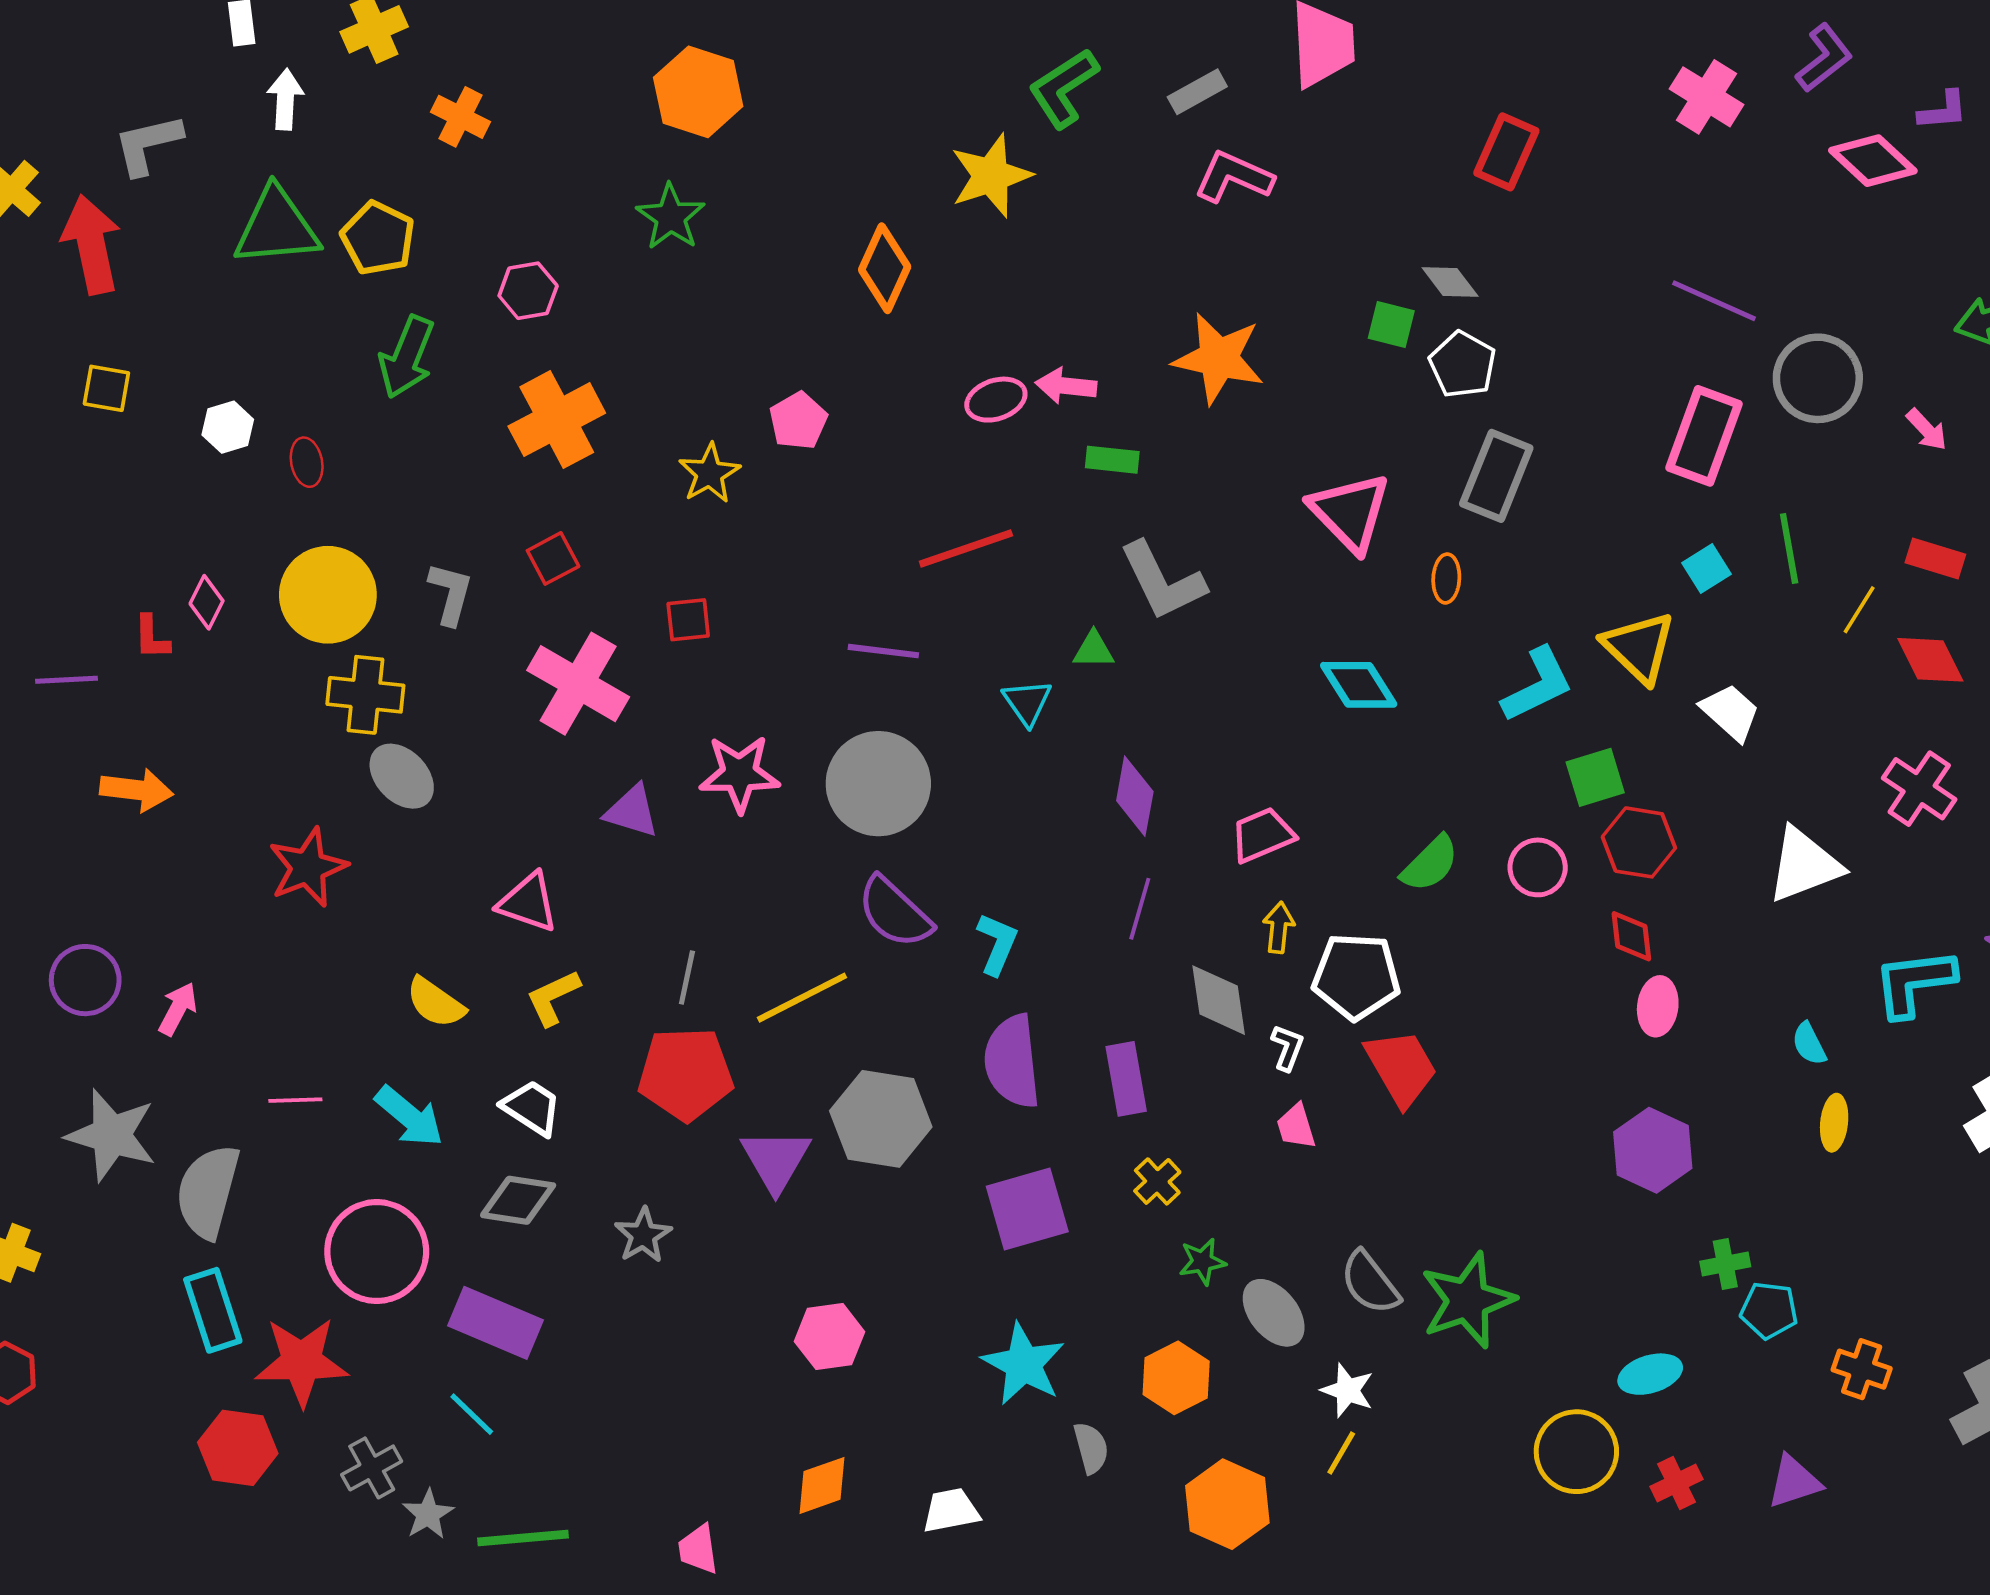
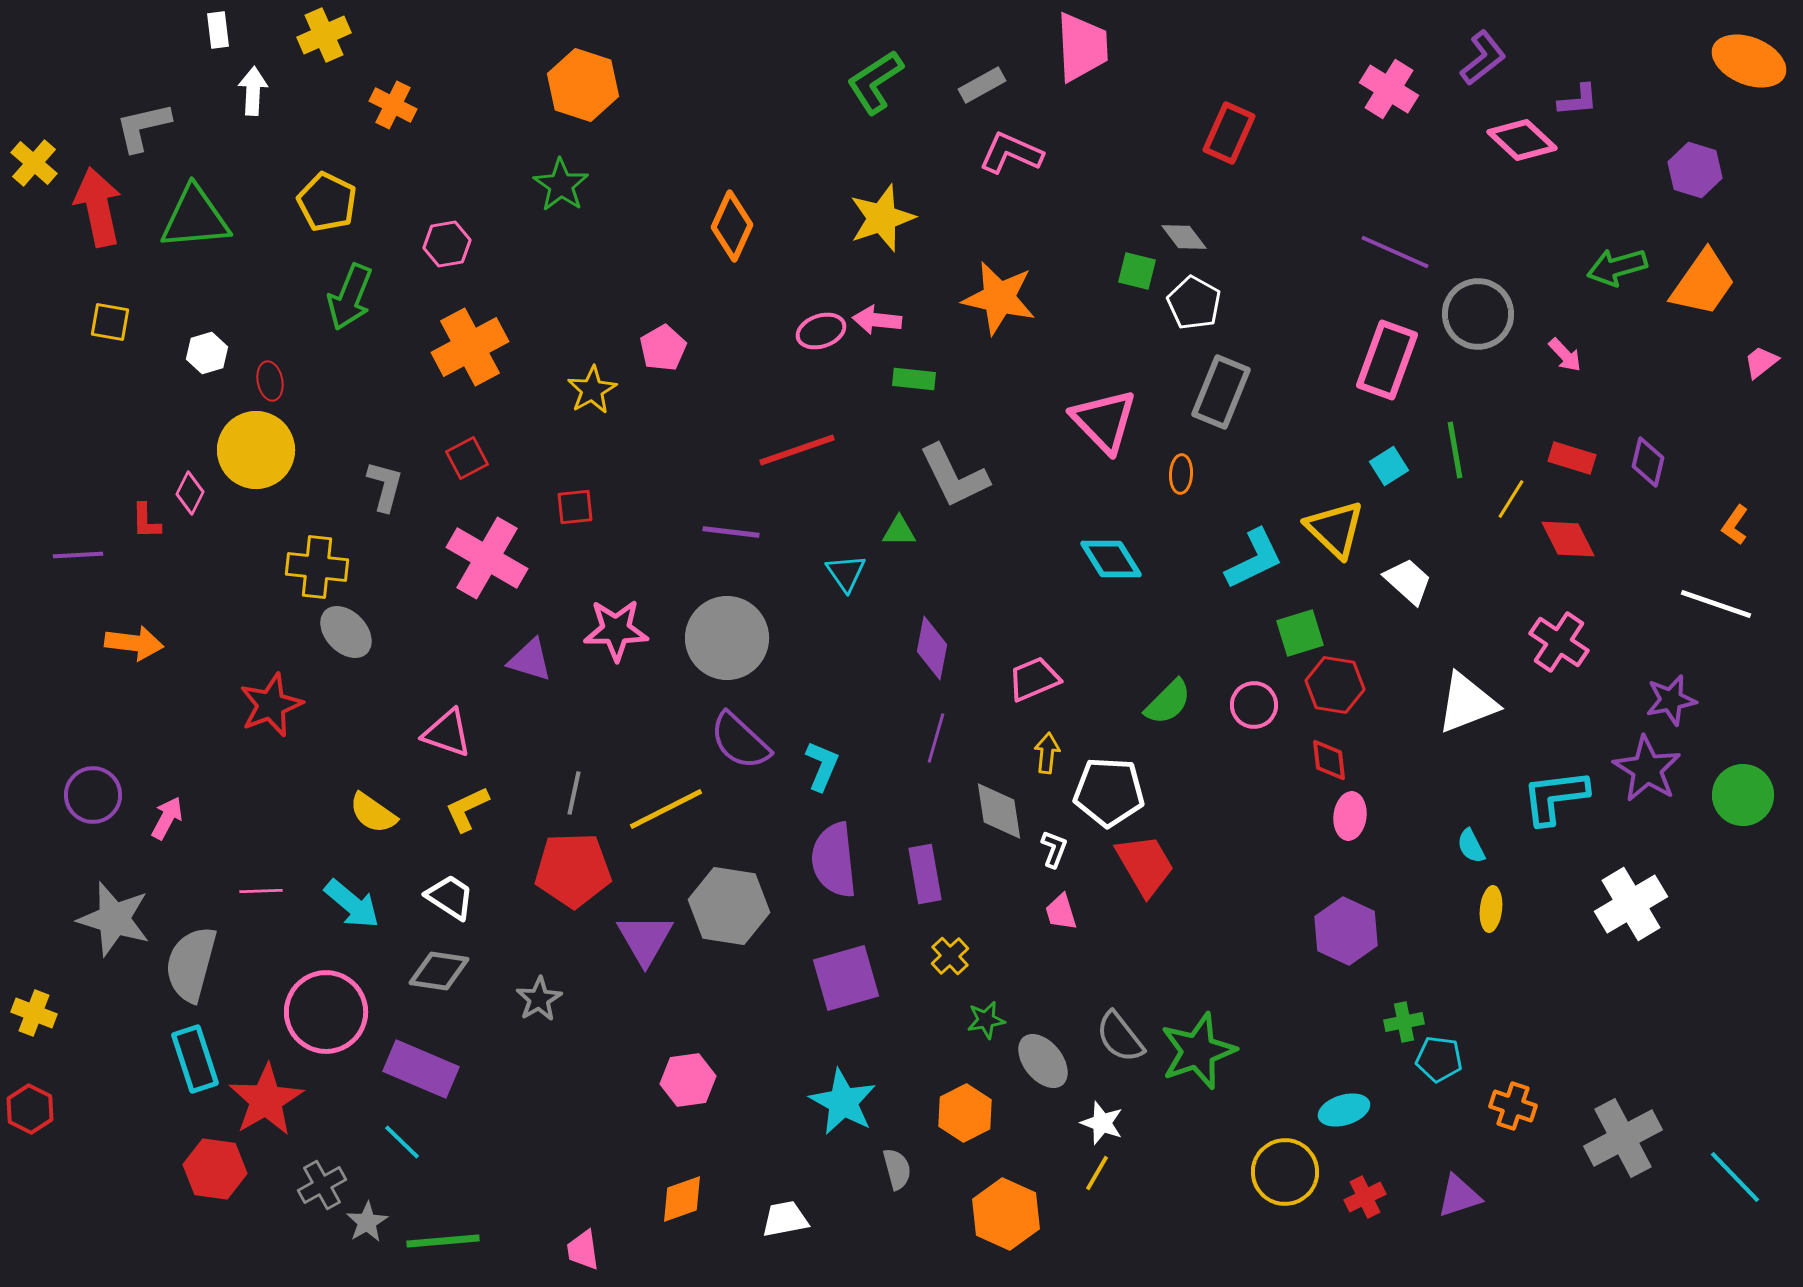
yellow star: (991, 176) -> (882, 218), moved
green triangle: (277, 227) -> (195, 218), moved
yellow circle: (328, 595) -> (256, 450), moved
red star: (302, 1362) -> (266, 1100), turned -30

